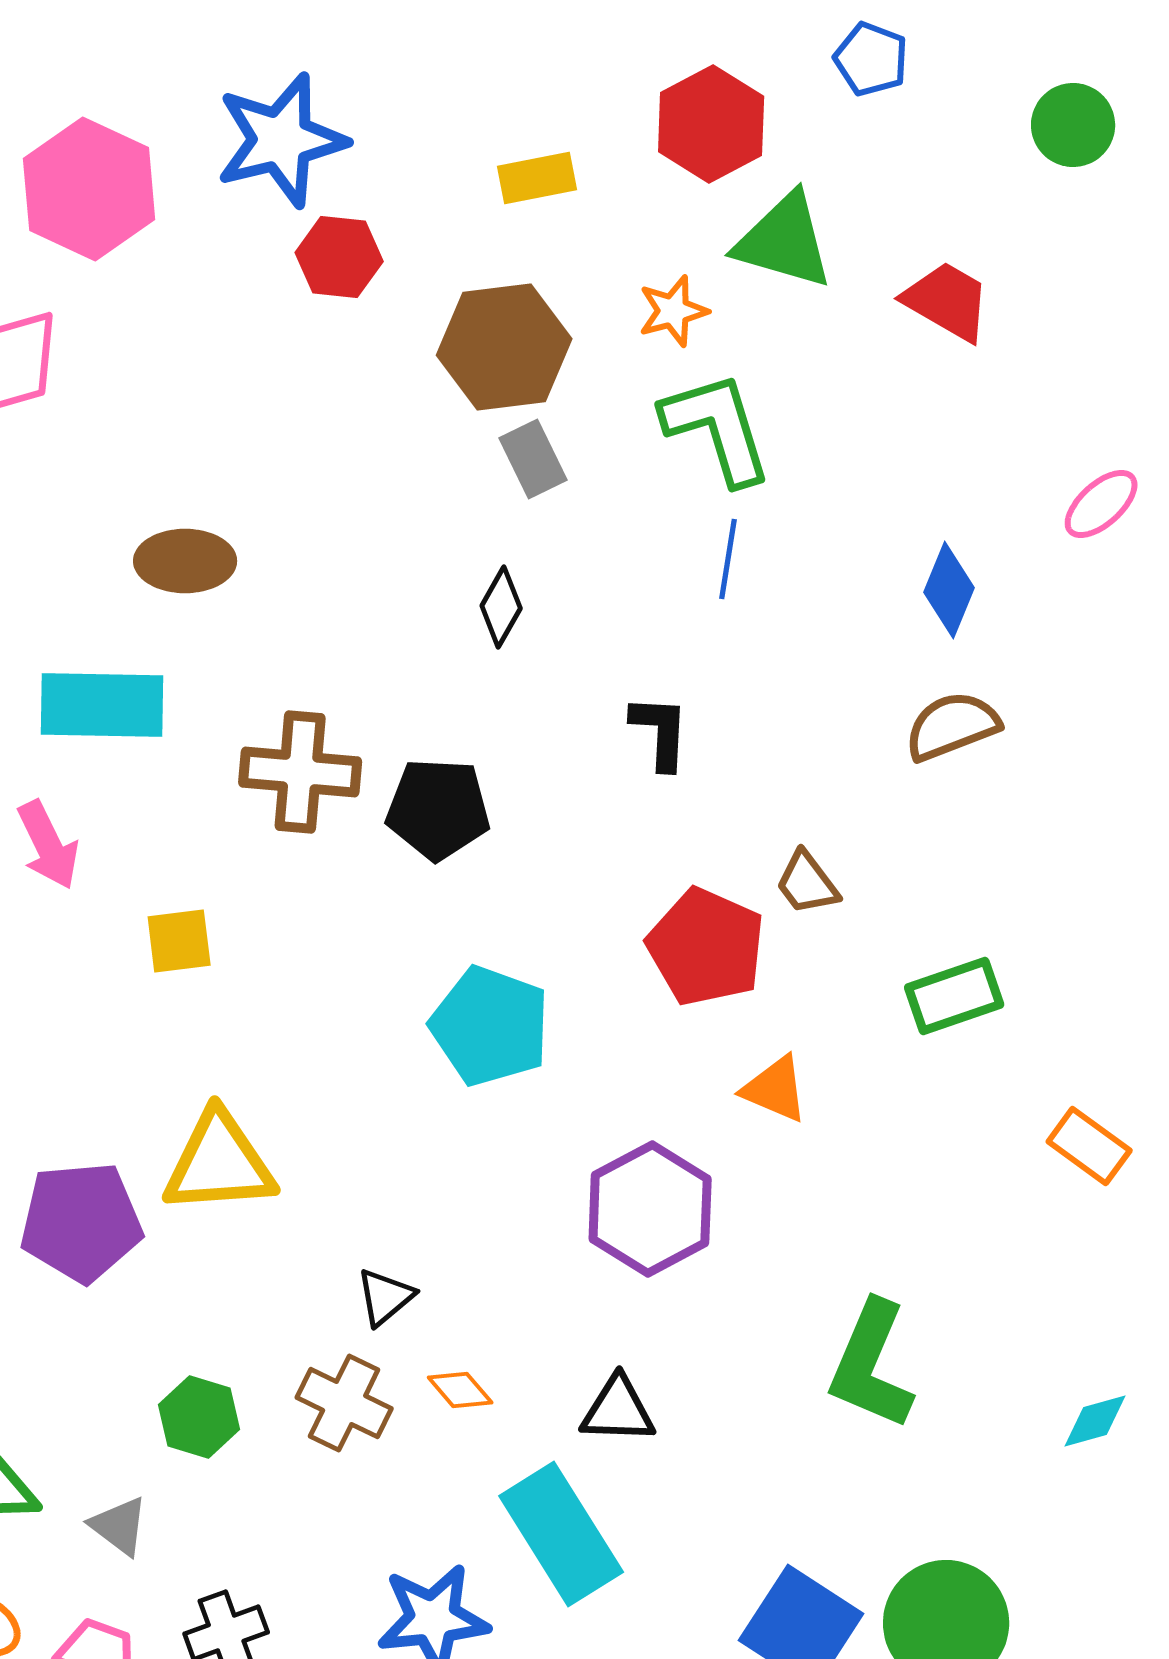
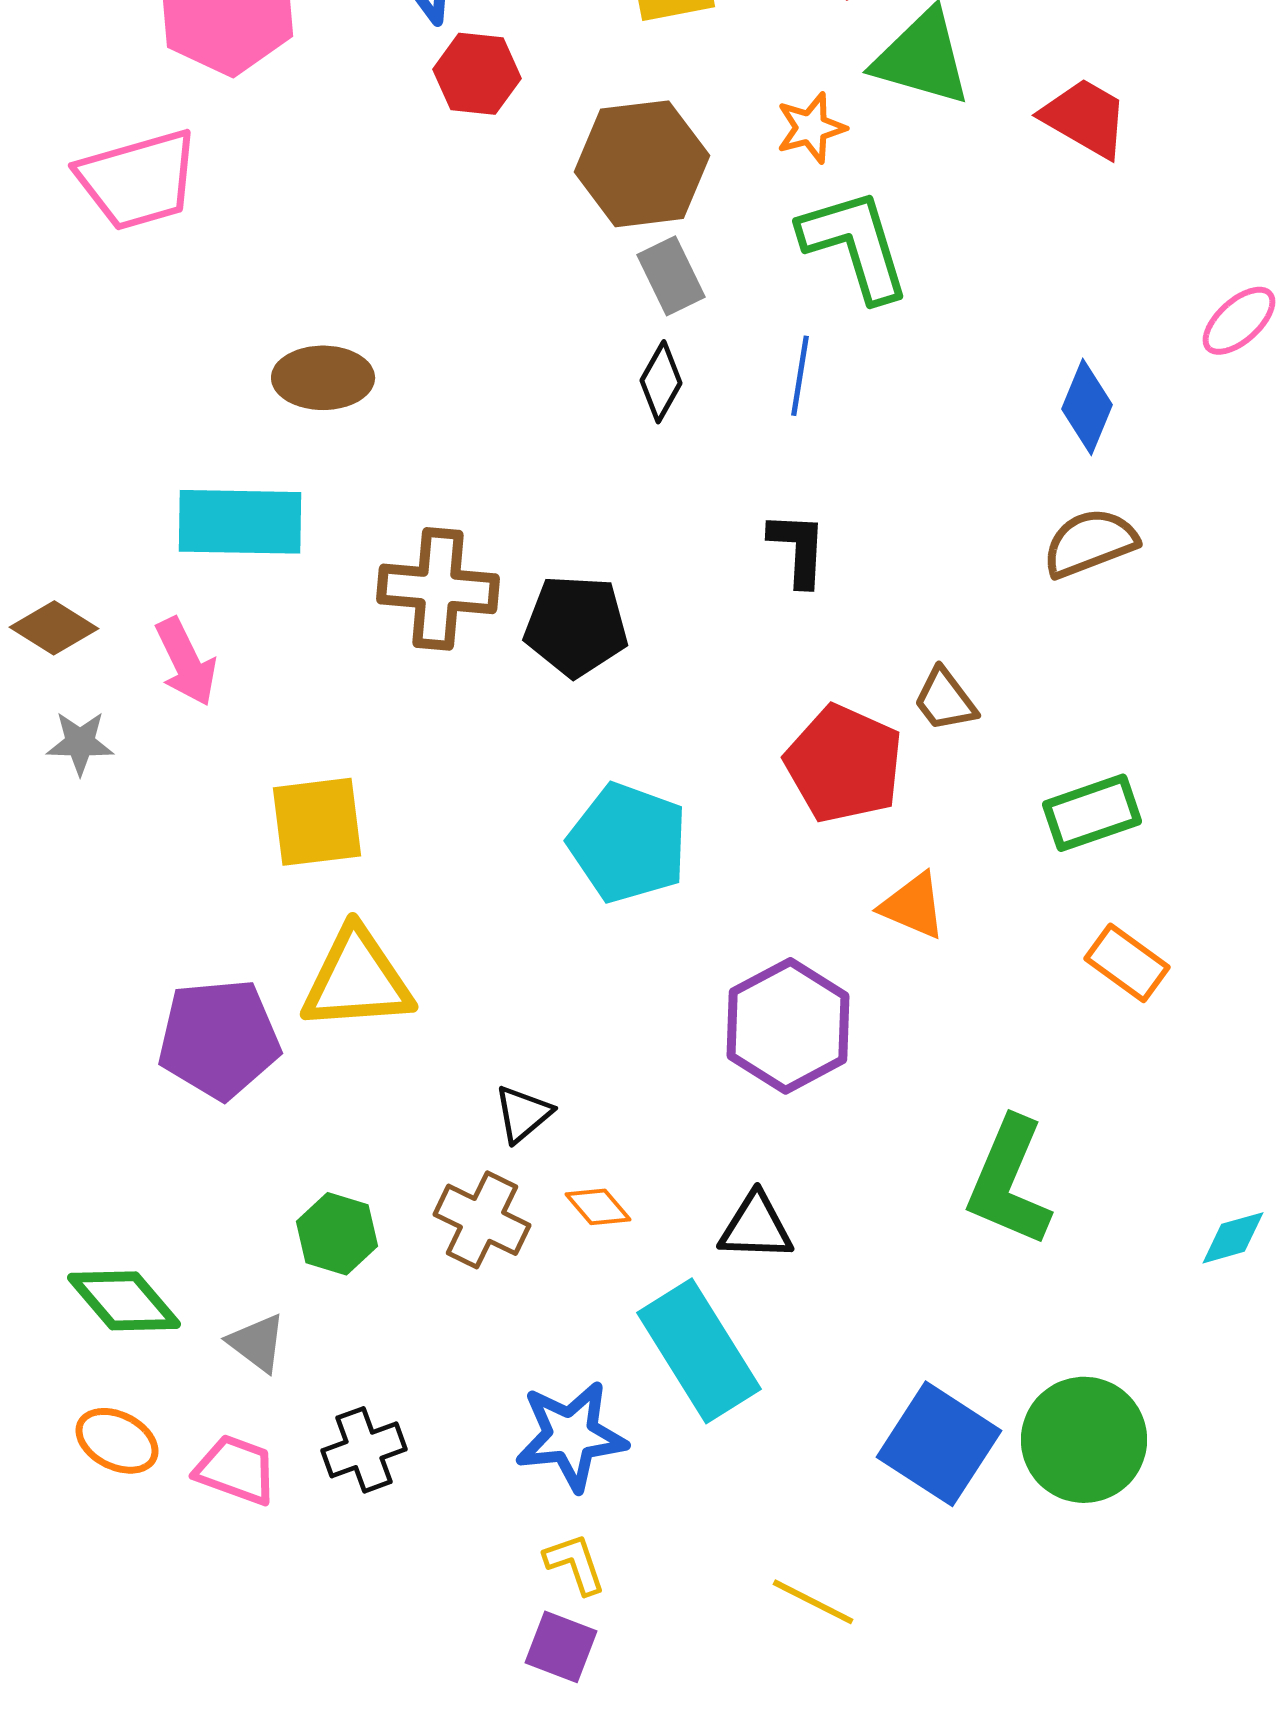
blue line: (728, 559) -> (800, 376), moved
black diamond: (501, 607) -> (661, 382), moved
yellow square: (179, 941) -> (317, 822), moved, size x1.4
orange rectangle: (1089, 1146) -> (1127, 963), moved

